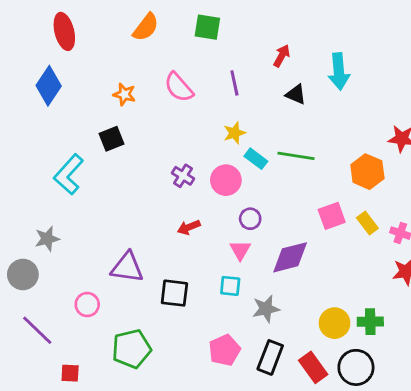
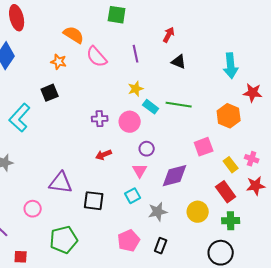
orange semicircle: (146, 27) -> (74, 35), moved, turned -95
cyan arrow: (339, 71) -> (231, 66), moved
purple cross: (183, 176) -> (100, 119), turned -35
yellow rectangle: (367, 223) -> (231, 165), moved
cyan square: (230, 286) -> (133, 196), turned -35
yellow circle: (335, 323) -> (198, 212), moved
black rectangle: (270, 357) -> (161, 246), size x0.7
red rectangle: (313, 367) -> (226, 192), moved

